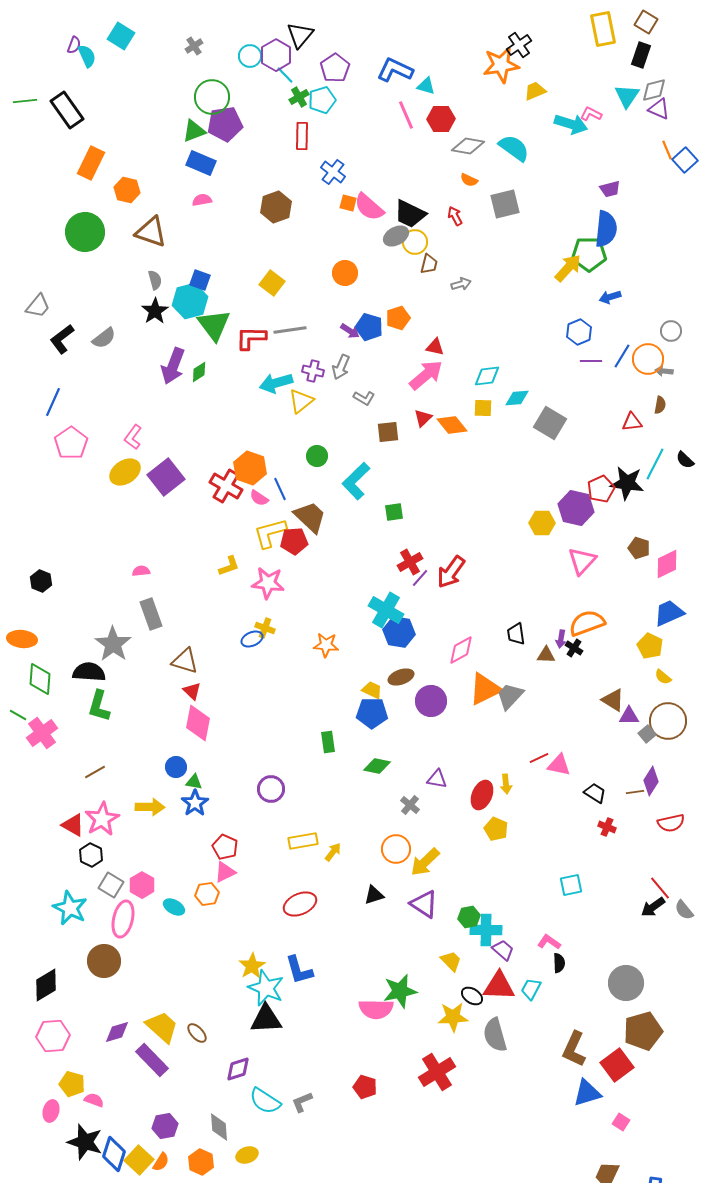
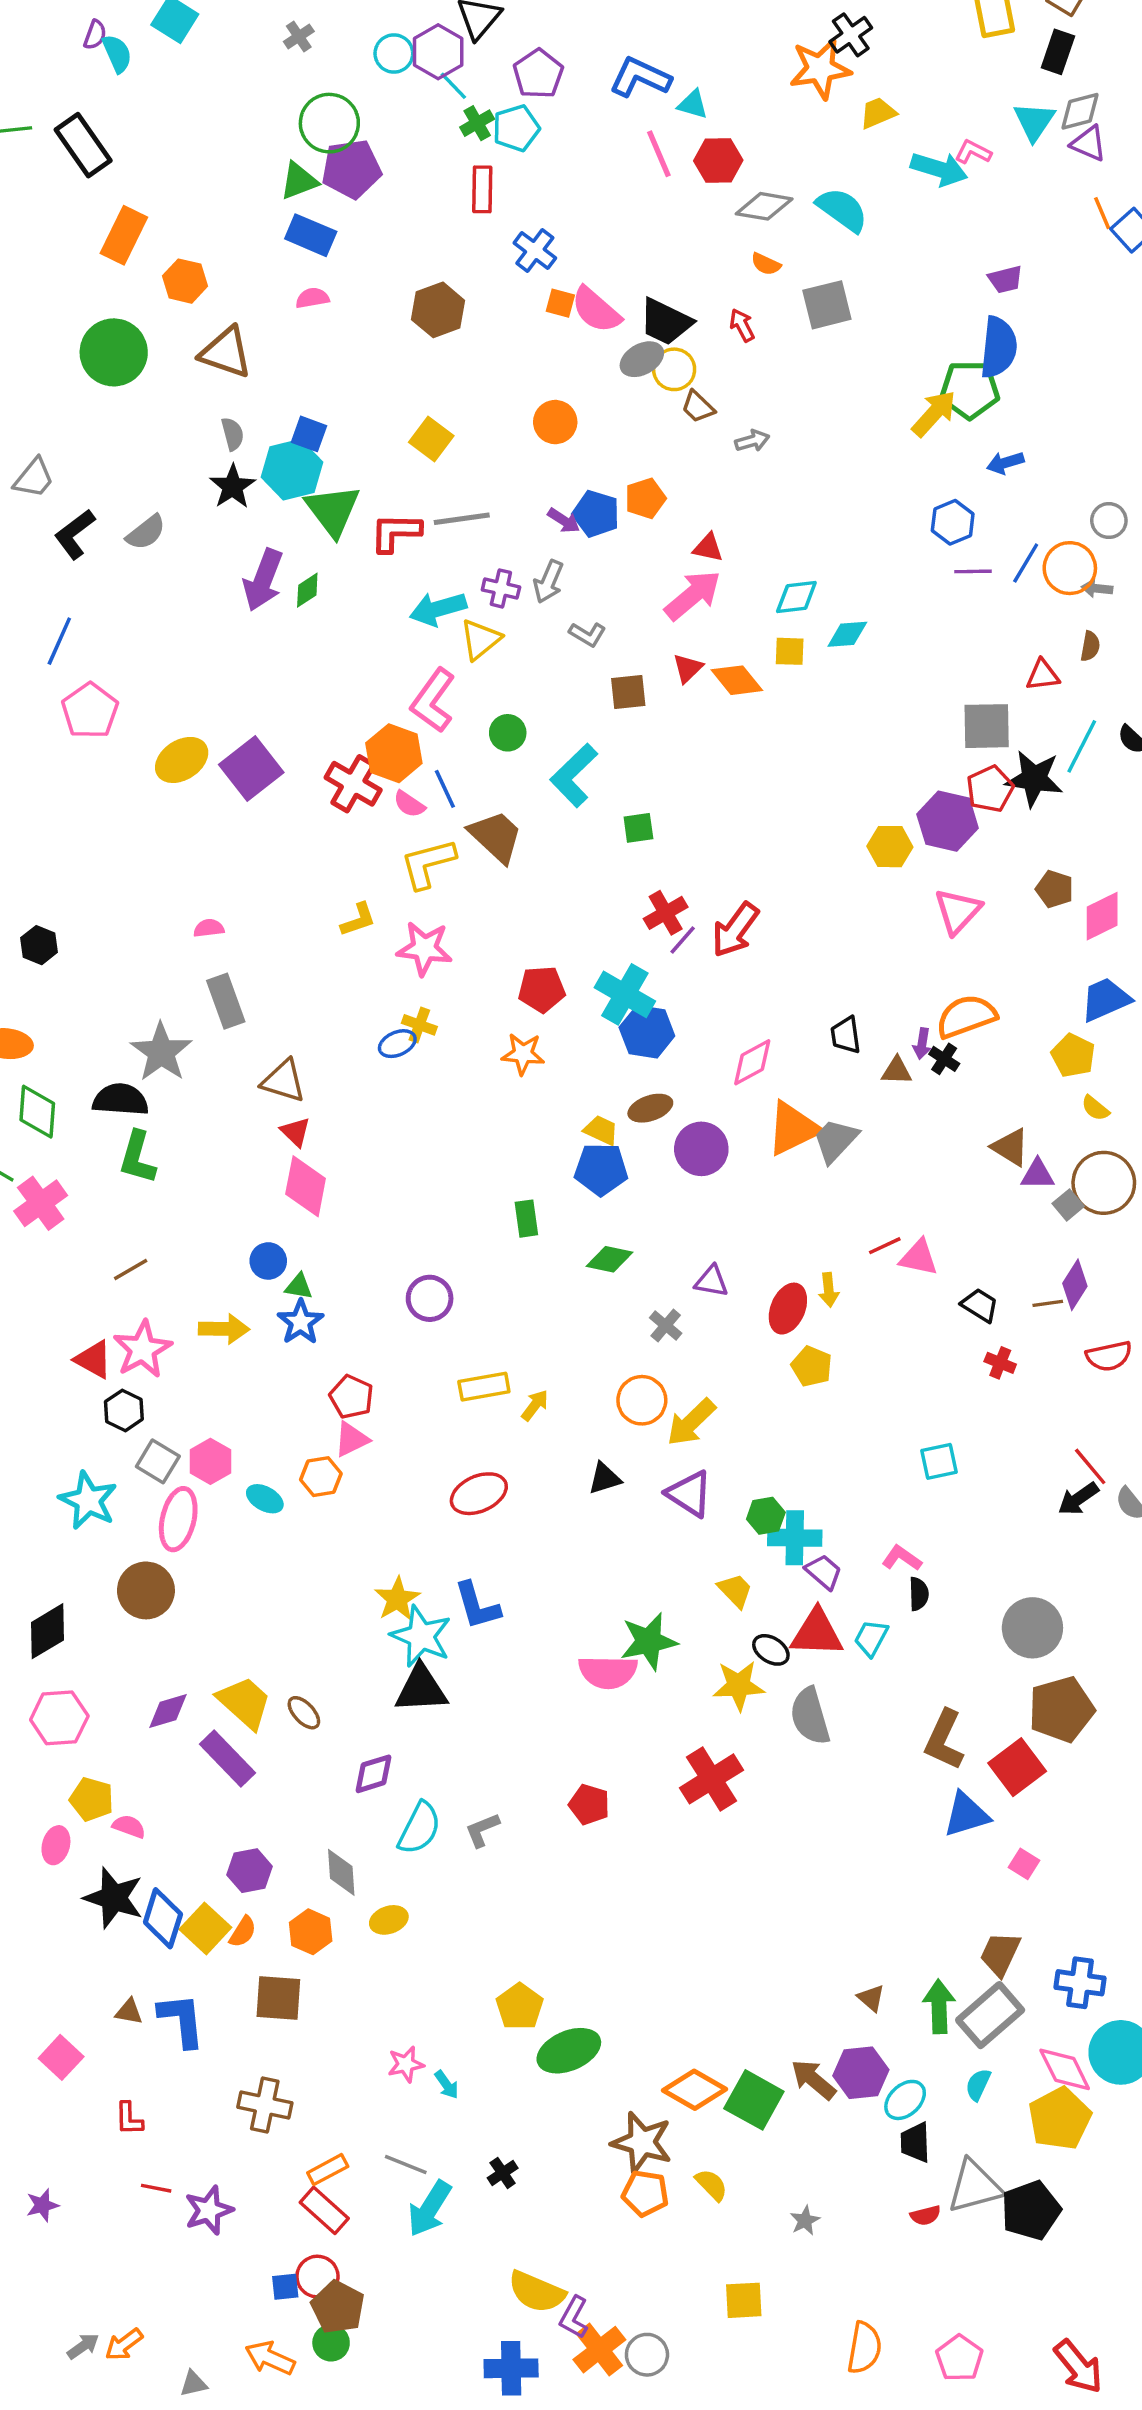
brown trapezoid: (429, 264) -> (698, 407), turned 120
gray square: (550, 423) -> (987, 726), moved, turned -32
pink L-shape: (133, 437) -> (433, 701), moved, size x1.5
red pentagon: (294, 541) -> (542, 989), moved
cyan semicircle: (265, 1101) -> (419, 1828), turned -96

